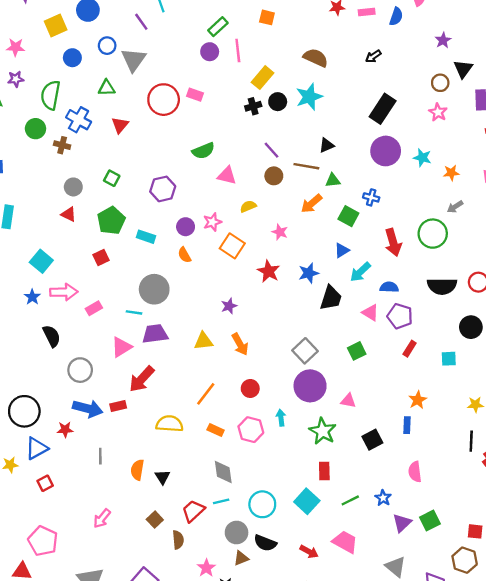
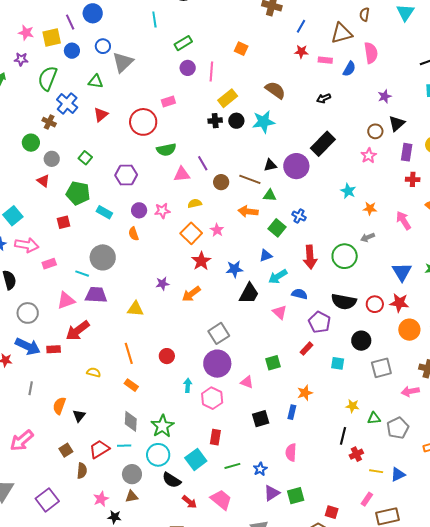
purple line: (141, 22) -> (70, 22), moved
yellow square: (56, 26) -> (52, 37), moved
green rectangle: (218, 27) -> (183, 43), moved
pink rectangle: (195, 95) -> (168, 101), turned -48
red circle: (164, 100) -> (143, 122), moved
green circle: (35, 129) -> (31, 143), moved
purple line: (272, 150) -> (203, 163), moved
purple circle: (386, 151) -> (296, 166), moved
pink triangle: (227, 176) -> (182, 174), turned -30
orange arrow: (311, 204) -> (248, 211), turned 36
green pentagon: (111, 221) -> (78, 193), turned 30
orange square: (232, 246) -> (191, 233), moved
purple pentagon: (400, 316) -> (320, 322), moved
orange arrow: (240, 344) -> (191, 294), moved, turned 72
green square: (357, 351) -> (273, 363), moved
orange line: (206, 394) -> (129, 353), turned -65
yellow semicircle: (169, 424) -> (94, 372), size x0.6
pink hexagon: (251, 430) -> (212, 398), moved
green star: (323, 431) -> (162, 426), moved
pink arrow: (102, 518) -> (22, 441), size x1.4
black semicircle: (265, 543) -> (172, 480), moved

